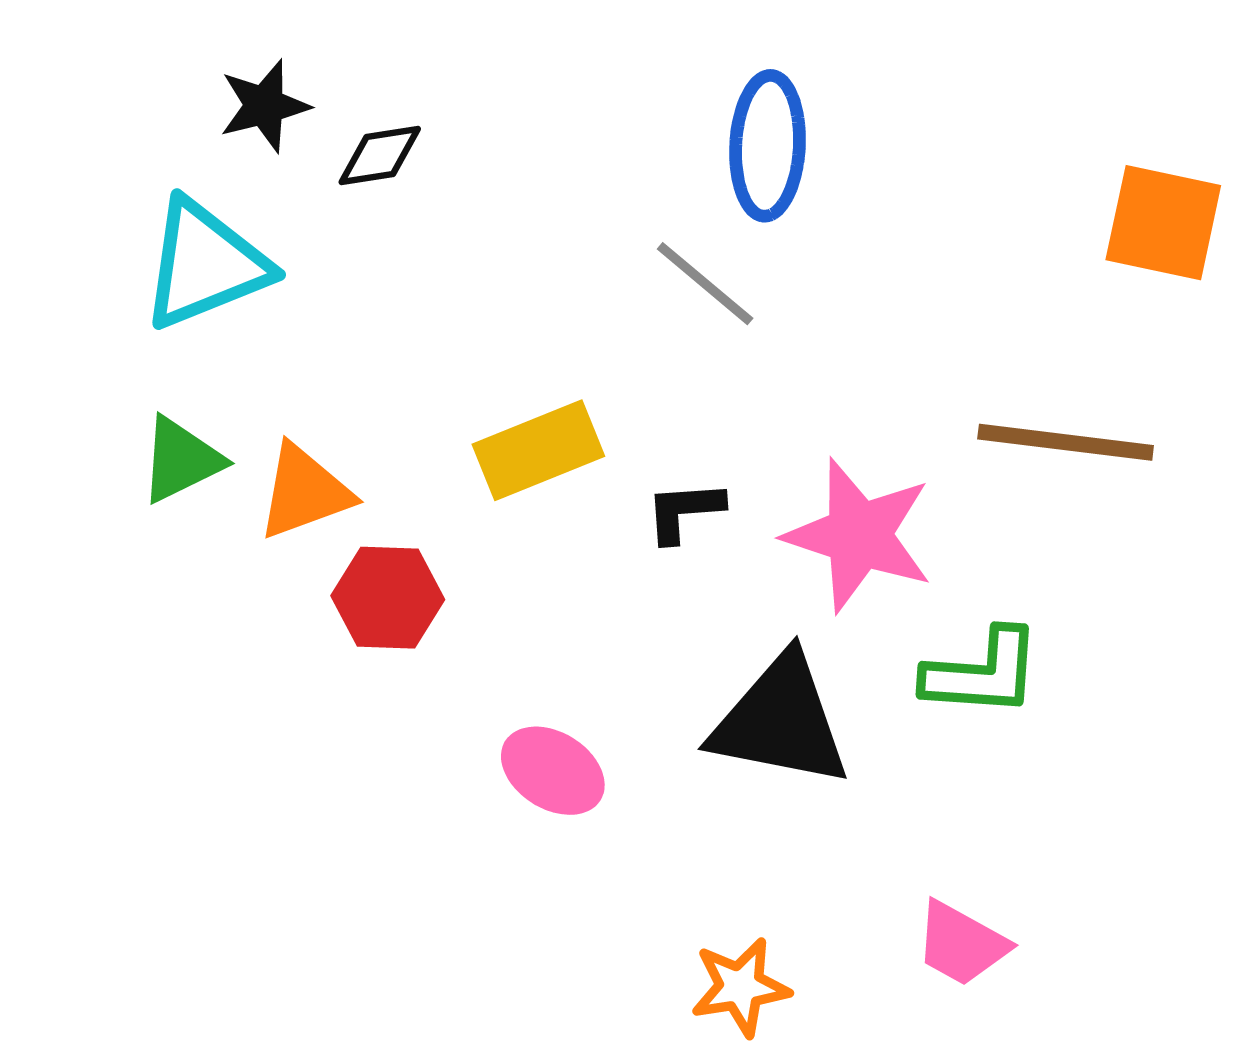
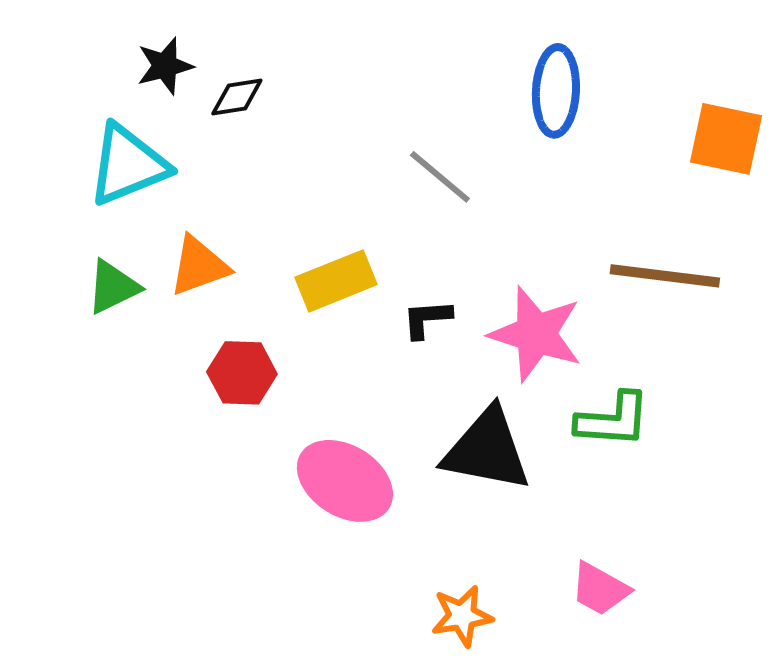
blue ellipse: (768, 146) -> (556, 91), moved
orange triangle: (304, 492) -> (199, 266), moved
pink ellipse: (553, 771) -> (345, 481), size x1.5

